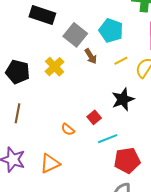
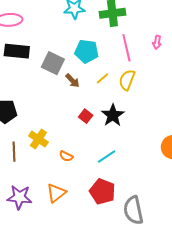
yellow cross: (55, 67) -> (38, 139), moved
red square: (94, 117) -> (86, 116), moved
red pentagon: (127, 160) -> (102, 191), moved, turned -30

